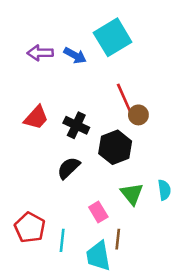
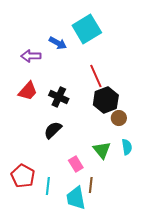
purple arrow: (40, 53) -> (31, 56), moved
brown circle: (138, 115) -> (119, 118), moved
black hexagon: (115, 147) -> (106, 100), moved

